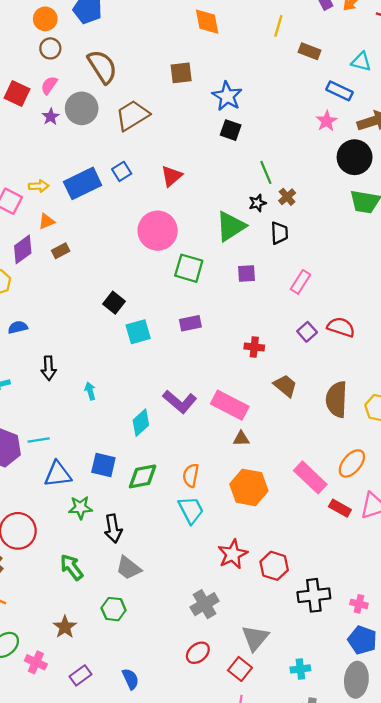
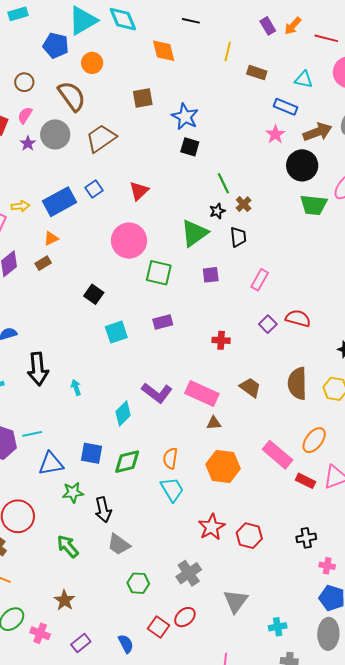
orange circle: (45, 19) -> (92, 63), moved
orange triangle: (47, 221) -> (51, 238), moved
black square: (114, 303) -> (94, 294), moved
black arrow: (49, 368) -> (38, 369), size x1.5
brown trapezoid: (285, 386) -> (250, 388), moved
black cross: (314, 595) -> (306, 538), moved, size x0.7
green hexagon: (114, 609) -> (138, 583), moved
red square: (240, 669) -> (159, 627), moved

